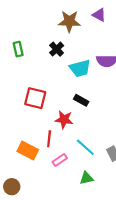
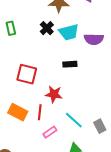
cyan trapezoid: (80, 68) -> (69, 32), moved
black rectangle: (81, 100) -> (70, 64), moved, turned -32
orange rectangle: (28, 150) -> (18, 112), moved

